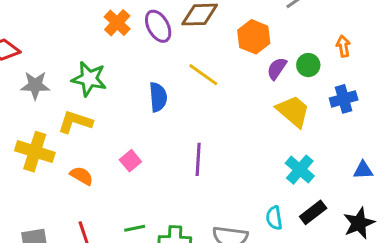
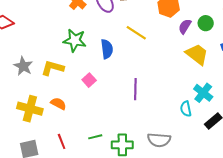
green star: (89, 79) -> (75, 40), moved
gray star: (35, 85) -> (23, 66), moved, turned 30
yellow cross: (35, 152) -> (30, 109), moved
pink square: (130, 161) -> (89, 80), moved
cyan semicircle: (274, 218) -> (186, 109), moved

